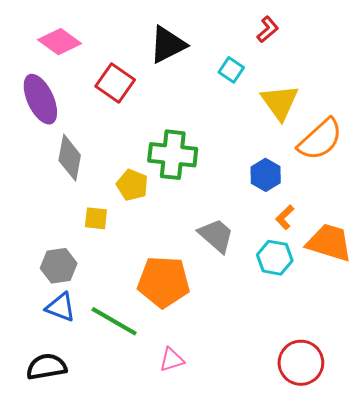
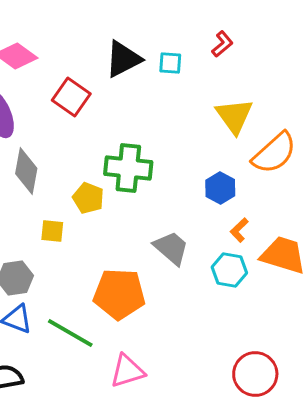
cyan square: (231, 70) -> (170, 63), moved, turned -30
pink triangle: (172, 360) -> (127, 371), size x1.4

